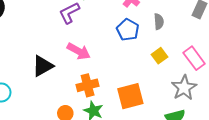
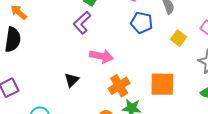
black triangle: (43, 66) -> (72, 80), size x0.7
orange square: (130, 96) -> (162, 84), turned 32

